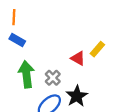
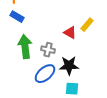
gray cross: (53, 78) -> (48, 50), turned -32
black star: (77, 96) -> (69, 66), turned 30

